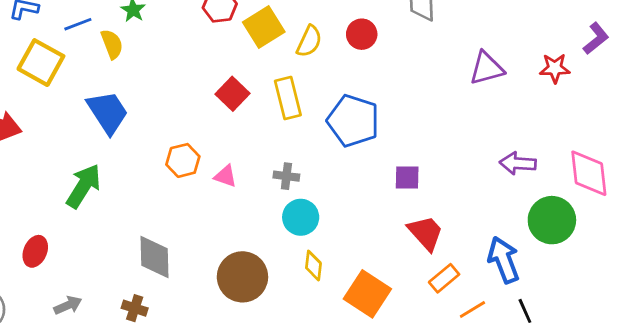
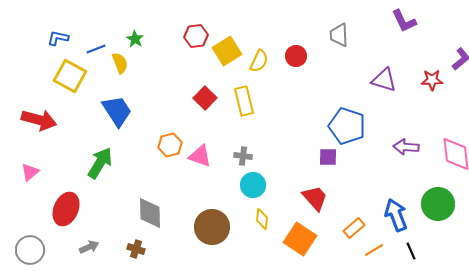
purple triangle: (487, 68) -> (384, 80), turned 32
blue pentagon: (353, 121) -> (347, 126), moved
pink triangle: (225, 176) -> (200, 156), size x1.4
green circle: (552, 220) -> (438, 204), moved
red trapezoid: (426, 233) -> (315, 198), moved
red ellipse: (35, 251) -> (66, 209), size x1.5

